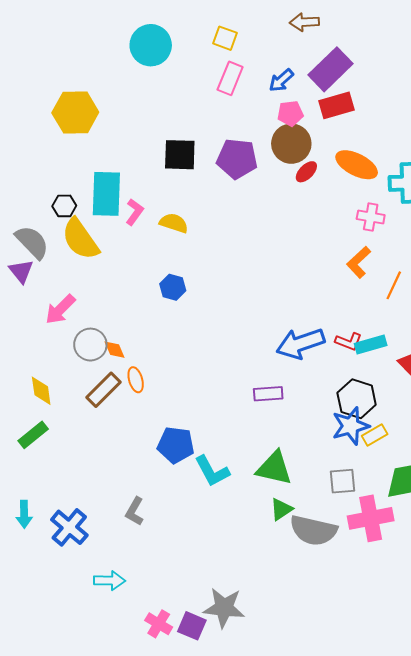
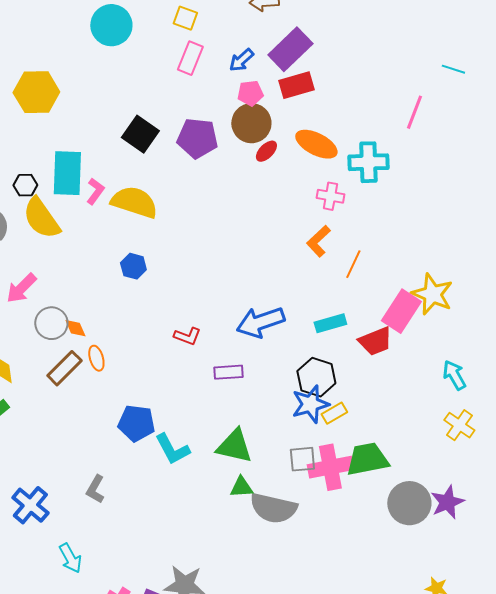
black square: (180, 155) -> (140, 134), turned 33
yellow semicircle: (174, 223) -> (134, 202), size x1.6
red L-shape: (349, 342) -> (187, 336), moved
green triangle: (281, 509) -> (241, 487), turned 30
pink cross: (371, 518) -> (330, 467), moved
cyan arrow: (109, 581) -> (70, 558), turned 60

